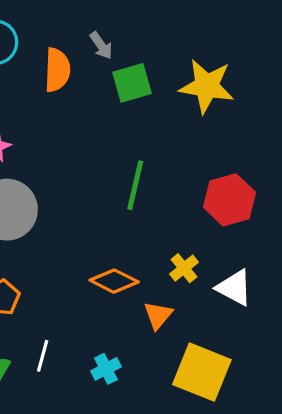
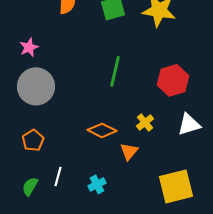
white triangle: (234, 288) -> (189, 124), moved, turned -45
yellow square: (202, 372) -> (176, 186), moved, turned -36

